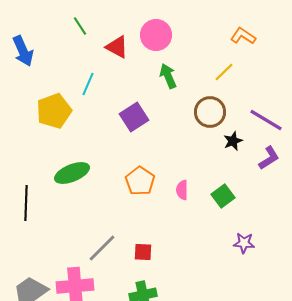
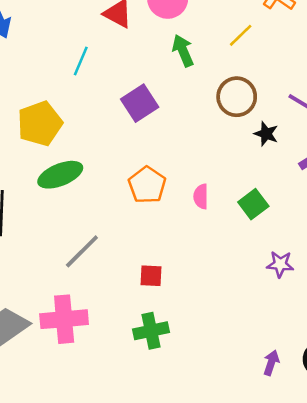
yellow line: (224, 72) -> (241, 35), moved
yellow pentagon: (54, 111) -> (40, 124), moved
black star: (233, 141) -> (266, 134), turned -30
gray line: (102, 248) -> (82, 251), moved

